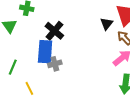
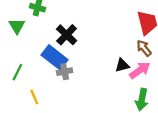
black triangle: (107, 24) -> (122, 65), moved, turned 32
blue rectangle: (45, 52) -> (55, 57), turned -60

